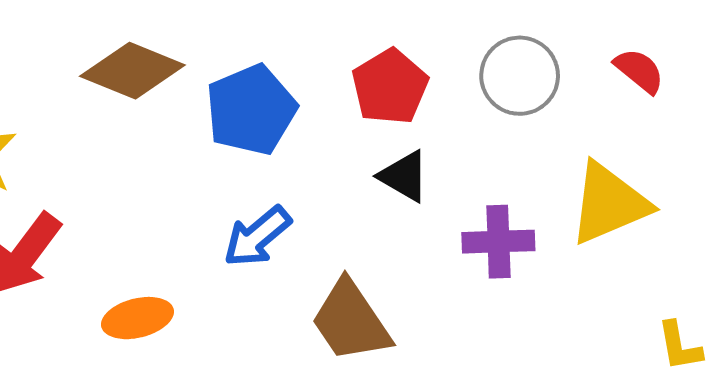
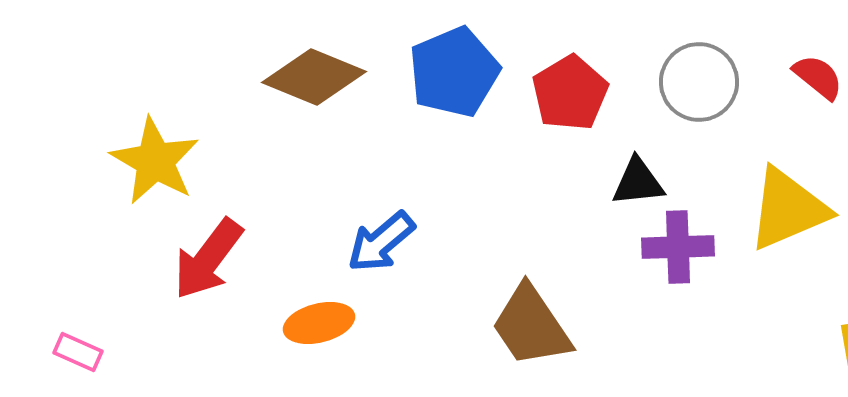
blue pentagon: (251, 110) -> (454, 72), moved
black triangle: (404, 176) -> (638, 182), moved, turned -36
blue arrow: (257, 237) -> (381, 242), moved

